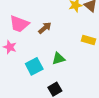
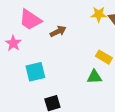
green triangle: (58, 59) -> (94, 77), moved

